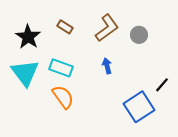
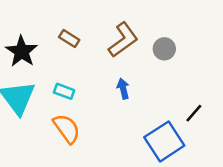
cyan rectangle: (61, 68) -> (64, 91), size x0.7

